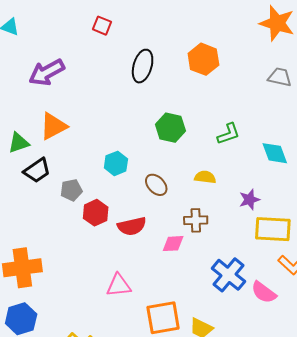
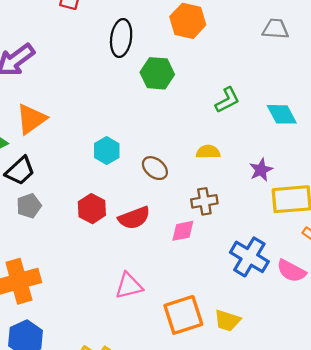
green hexagon: (170, 128) -> (157, 73), moved
gray pentagon: (71, 190) -> (29, 206), moved

